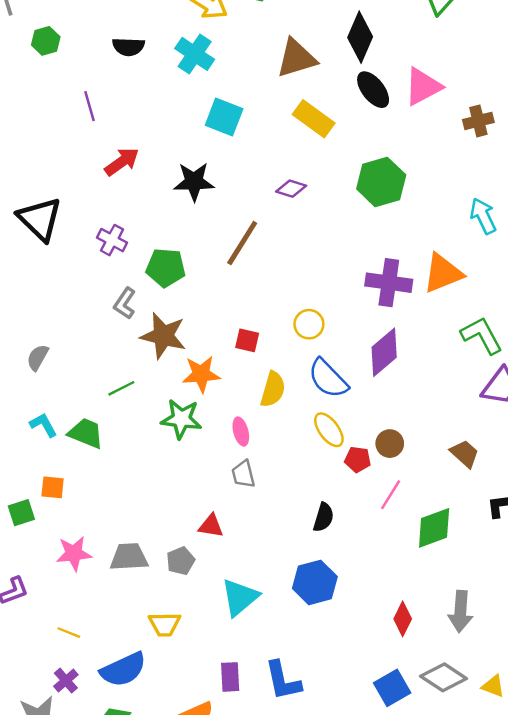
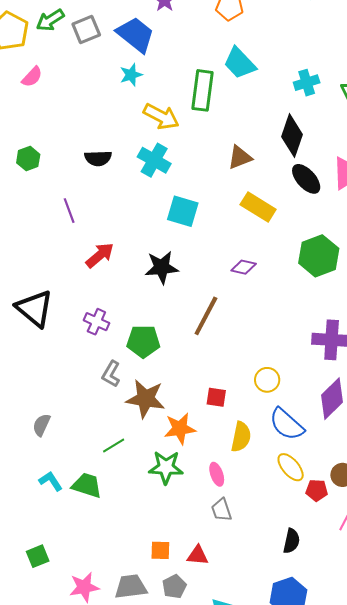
brown triangle: (296, 58) -> (240, 157), size x0.7
orange square: (53, 487) -> (160, 550), moved

